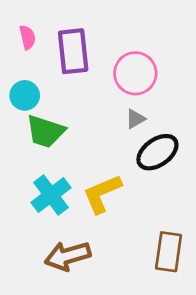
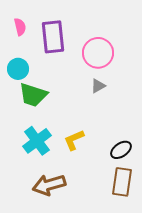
black ellipse: (157, 152) -> (121, 150), moved, size x0.7
yellow L-shape: (102, 194) -> (74, 140), size x0.7

